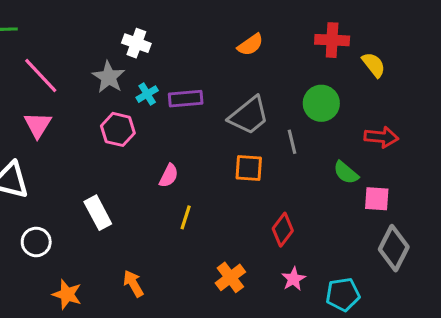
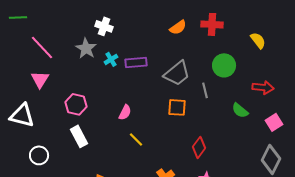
red cross: (332, 40) -> (212, 24), moved
pink hexagon: (118, 129) -> (76, 104), moved
pink square: (377, 199) -> (274, 122), moved, turned -36
yellow line: (186, 217) -> (136, 139), turned -63

